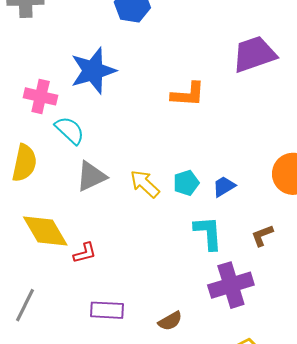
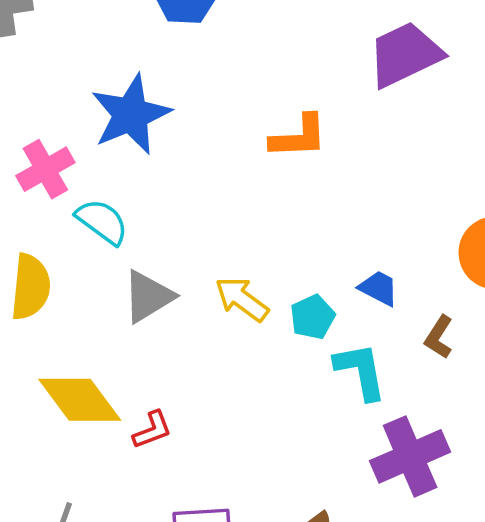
pink cross: (41, 96) -> (45, 169), turned -36
cyan pentagon: (186, 183) -> (313, 317), moved
blue trapezoid: (224, 186) -> (379, 288), turned 65
brown L-shape: (262, 236) -> (439, 337), moved, turned -30

